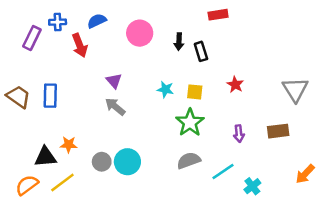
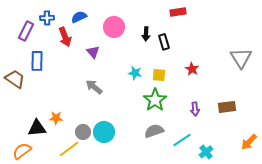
purple triangle: (114, 81) -> (93, 52), moved
gray triangle: (295, 89) -> (241, 58), moved
blue rectangle: (50, 96) -> (37, 61), moved
yellow line: (62, 183) -> (69, 149), moved

